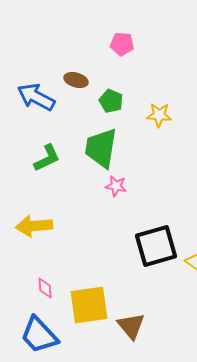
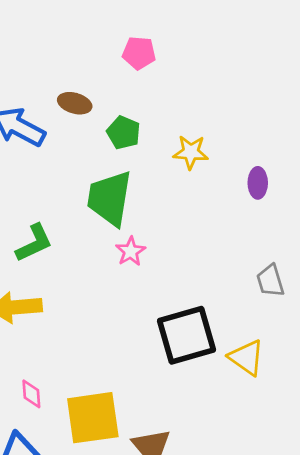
green L-shape: (47, 158) -> (34, 243), moved
pink star: (116, 186) -> (131, 251), turned 30

